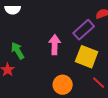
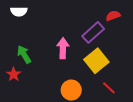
yellow square: (87, 57) -> (96, 61), turned 30

